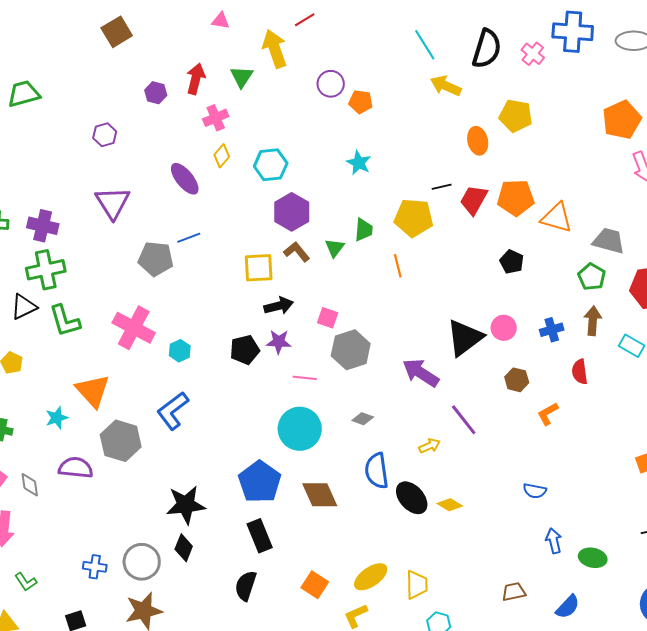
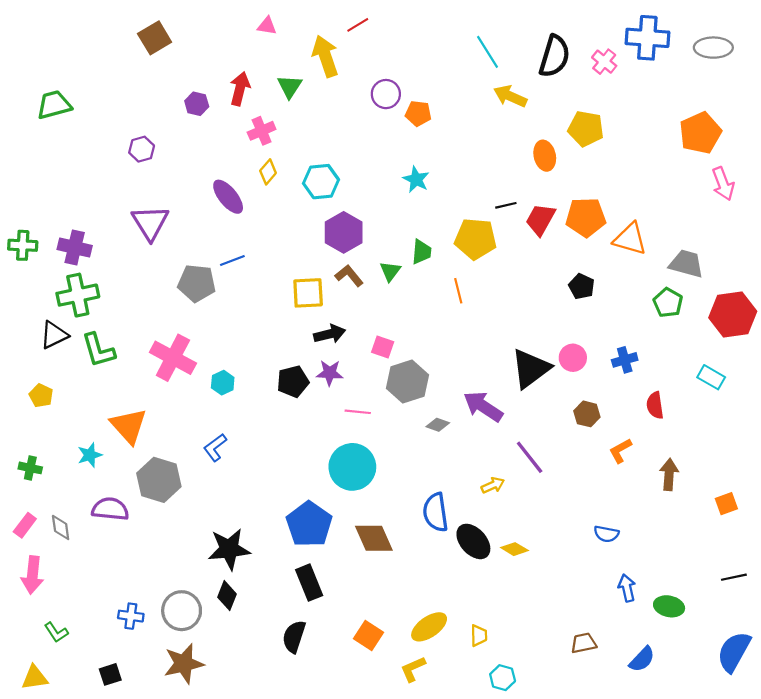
brown arrow: (593, 321) -> (669, 474), moved
blue L-shape: (173, 411) -> (215, 447), size x0.7
gray diamond: (363, 419) -> (438, 425), moved
yellow trapezoid: (417, 585) -> (479, 636), size x0.7

